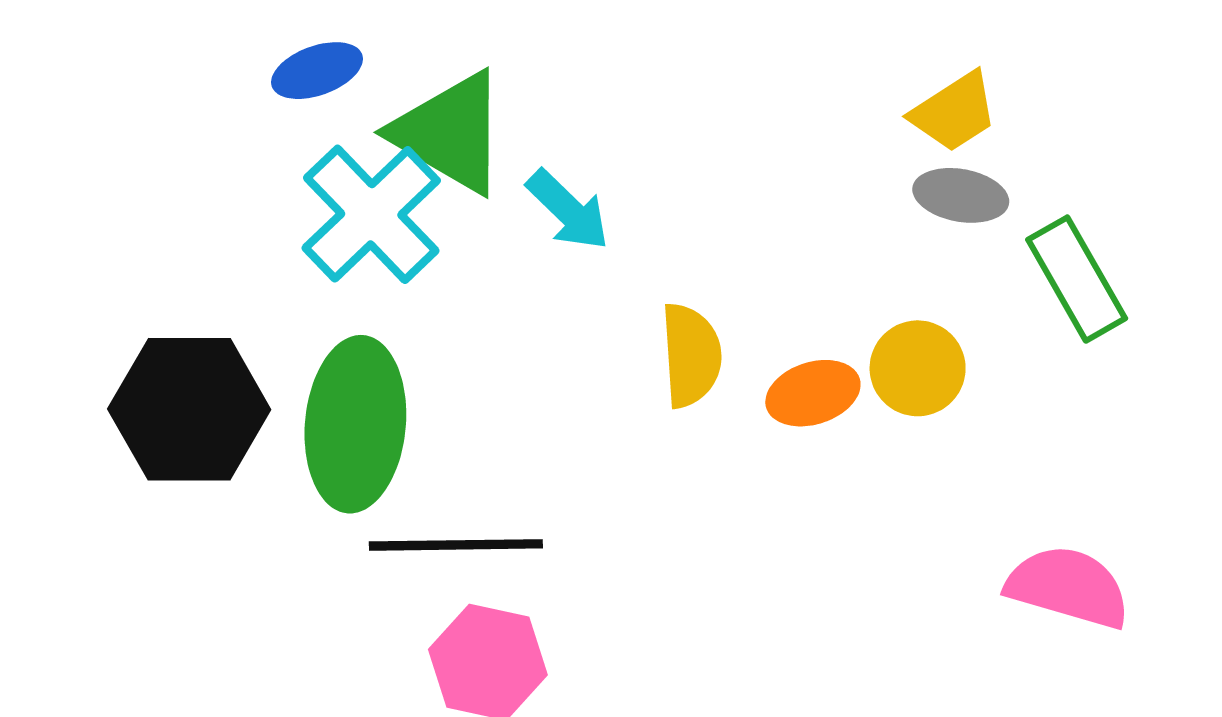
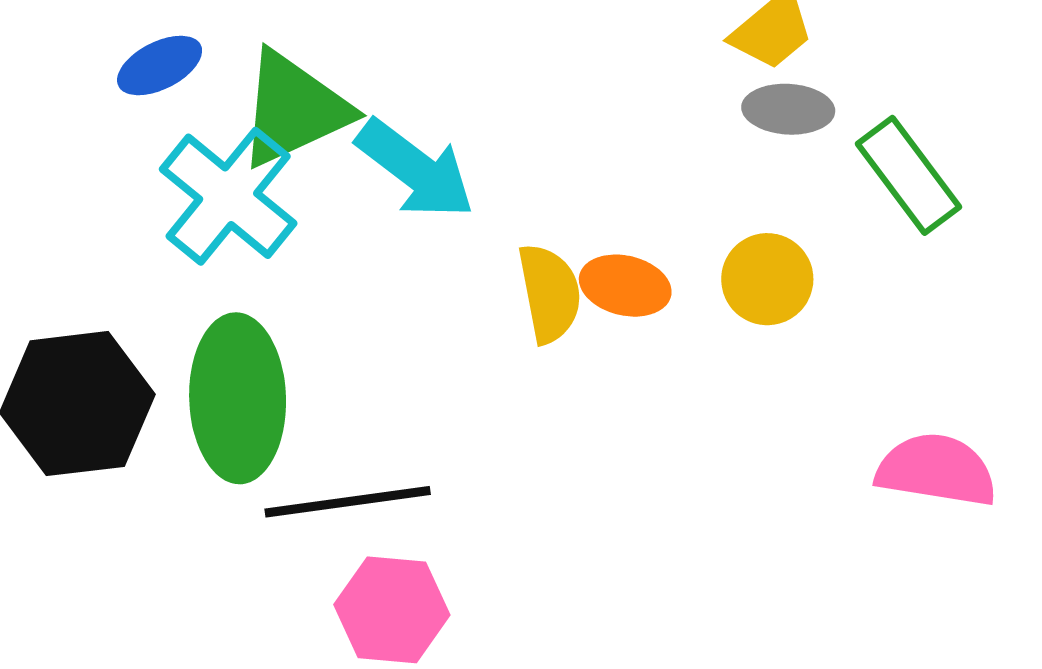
green triangle: (450, 133) -> (294, 109), turned -48
cyan arrow: (568, 210) -> (415, 169), size x1.4
orange ellipse: (813, 393) -> (625, 286), moved, turned 38

